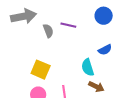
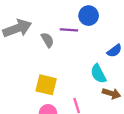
blue circle: (104, 16) -> (89, 16), moved

